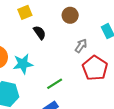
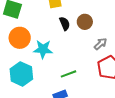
brown circle: (70, 15) -> (85, 22), moved

